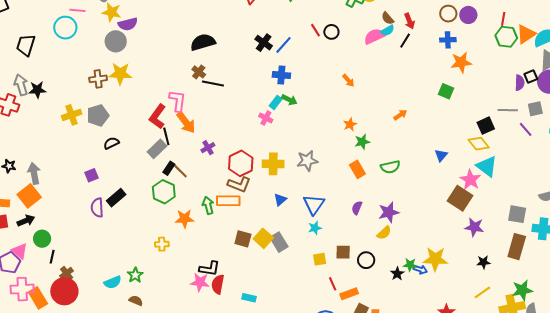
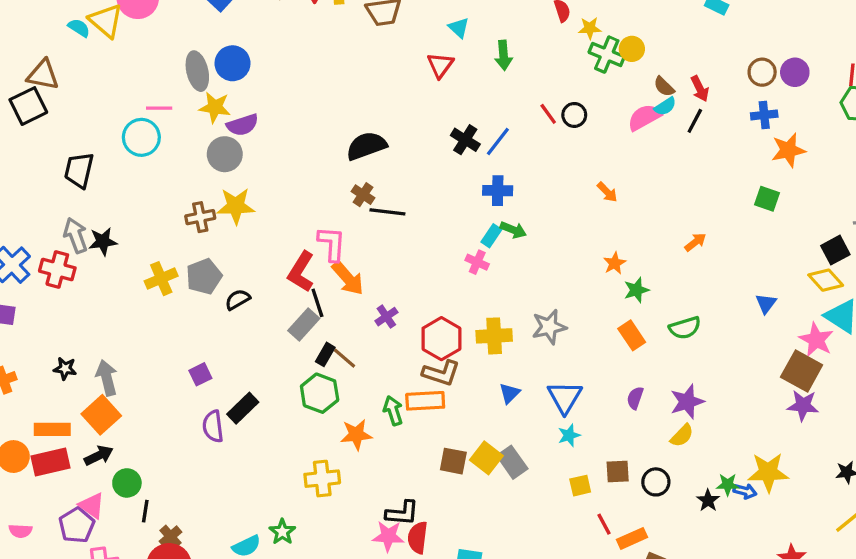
black semicircle: (111, 143) -> (238, 300), moved
purple star: (474, 227) -> (803, 405), moved
yellow cross: (162, 244) -> (322, 479), size x1.5

